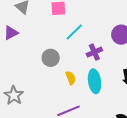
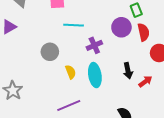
cyan line: (74, 32) -> (74, 25), turned 48

